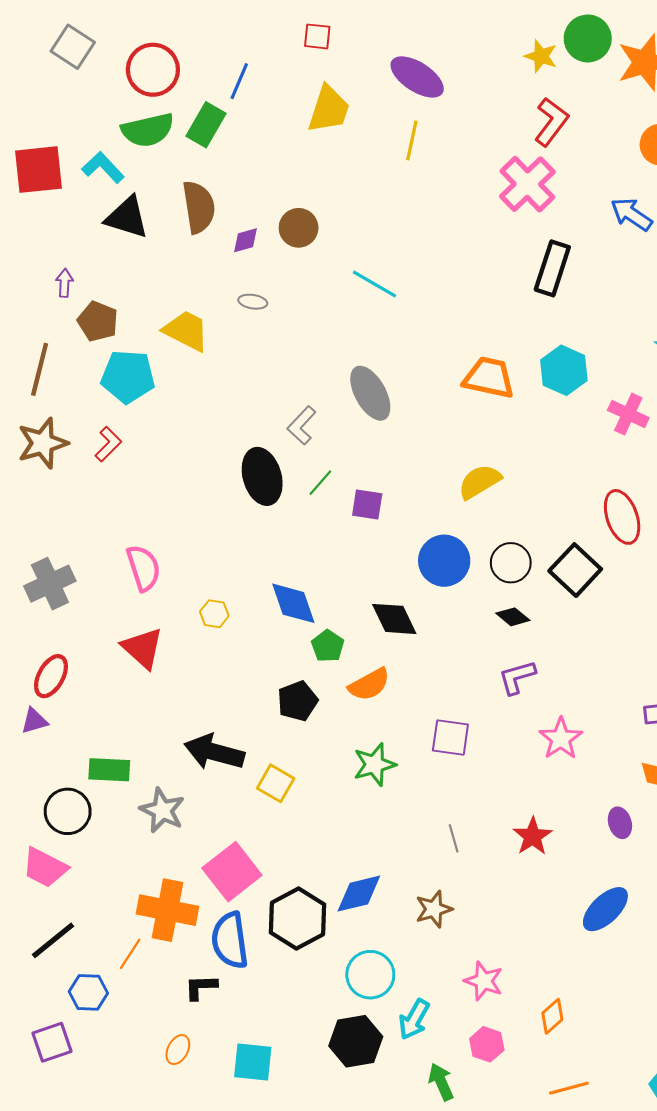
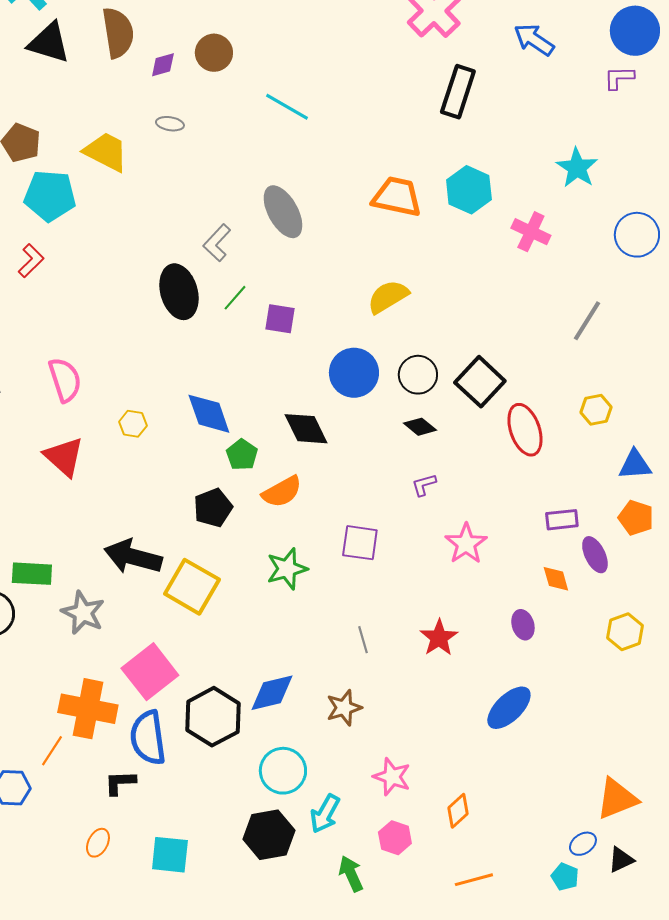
red ellipse: (622, 517) -> (525, 430), moved
purple L-shape: (517, 677) -> (424, 485), size x0.7
yellow square: (276, 783) -> (192, 587), size x1.5

